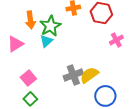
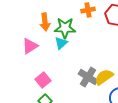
green star: (50, 26) -> (65, 28), turned 30
gray cross: (73, 75) -> (88, 77), turned -36

